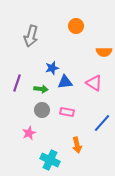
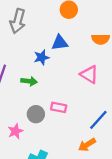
blue triangle: (65, 82) -> (60, 43), moved
gray circle: (42, 110) -> (36, 114), moved
orange arrow: (77, 145) -> (87, 145), moved, turned 70

